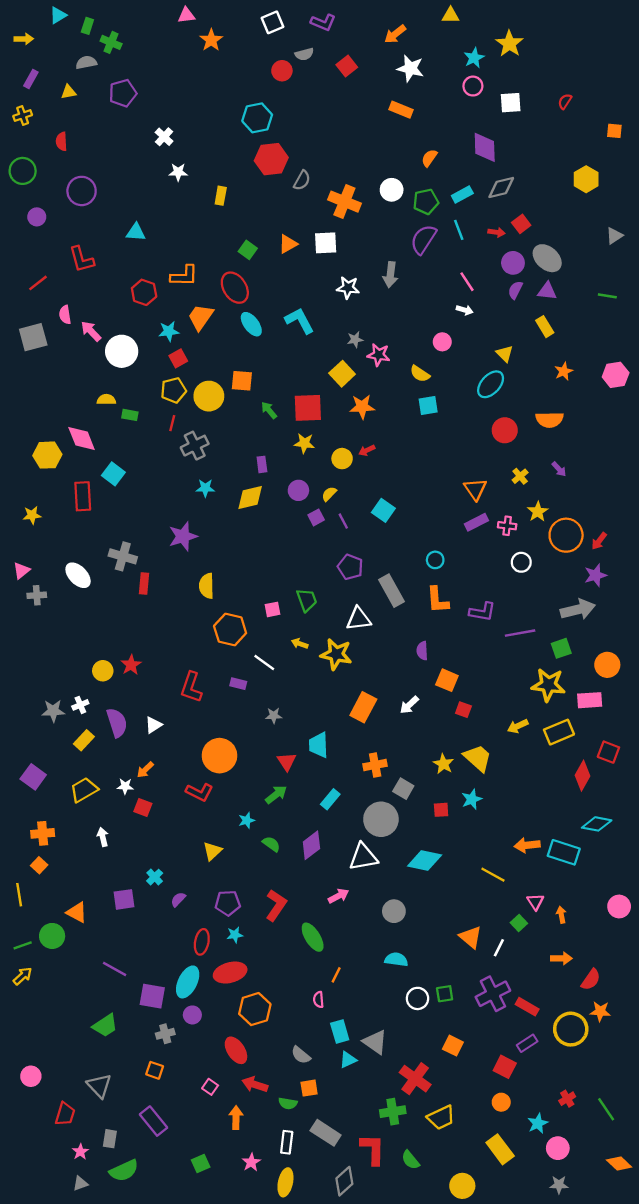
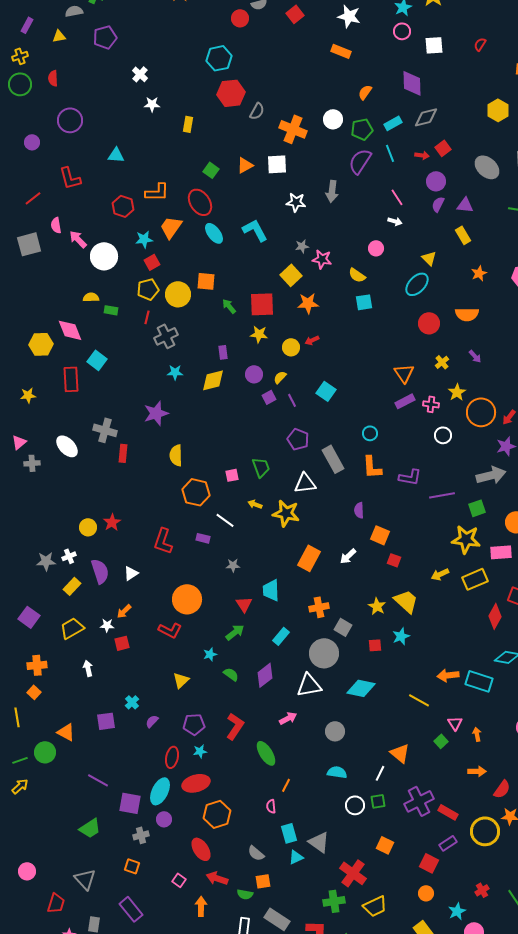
green circle: (23, 171) -> (20, 84), moved
gray ellipse: (547, 258) -> (487, 167), moved
red square: (143, 807) -> (122, 643), turned -35
white line: (499, 948) -> (380, 773), moved

